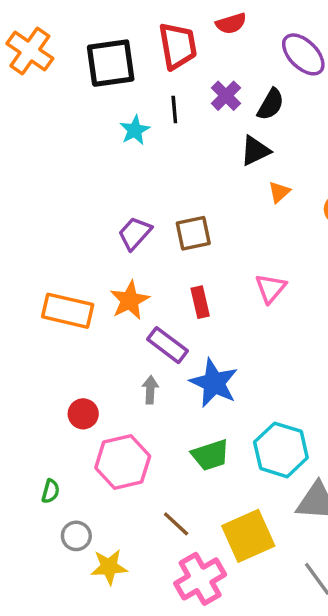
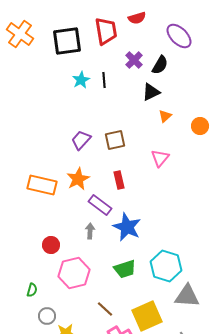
black line: (174, 109) -> (104, 80), moved
pink triangle: (271, 288) -> (160, 158), moved

